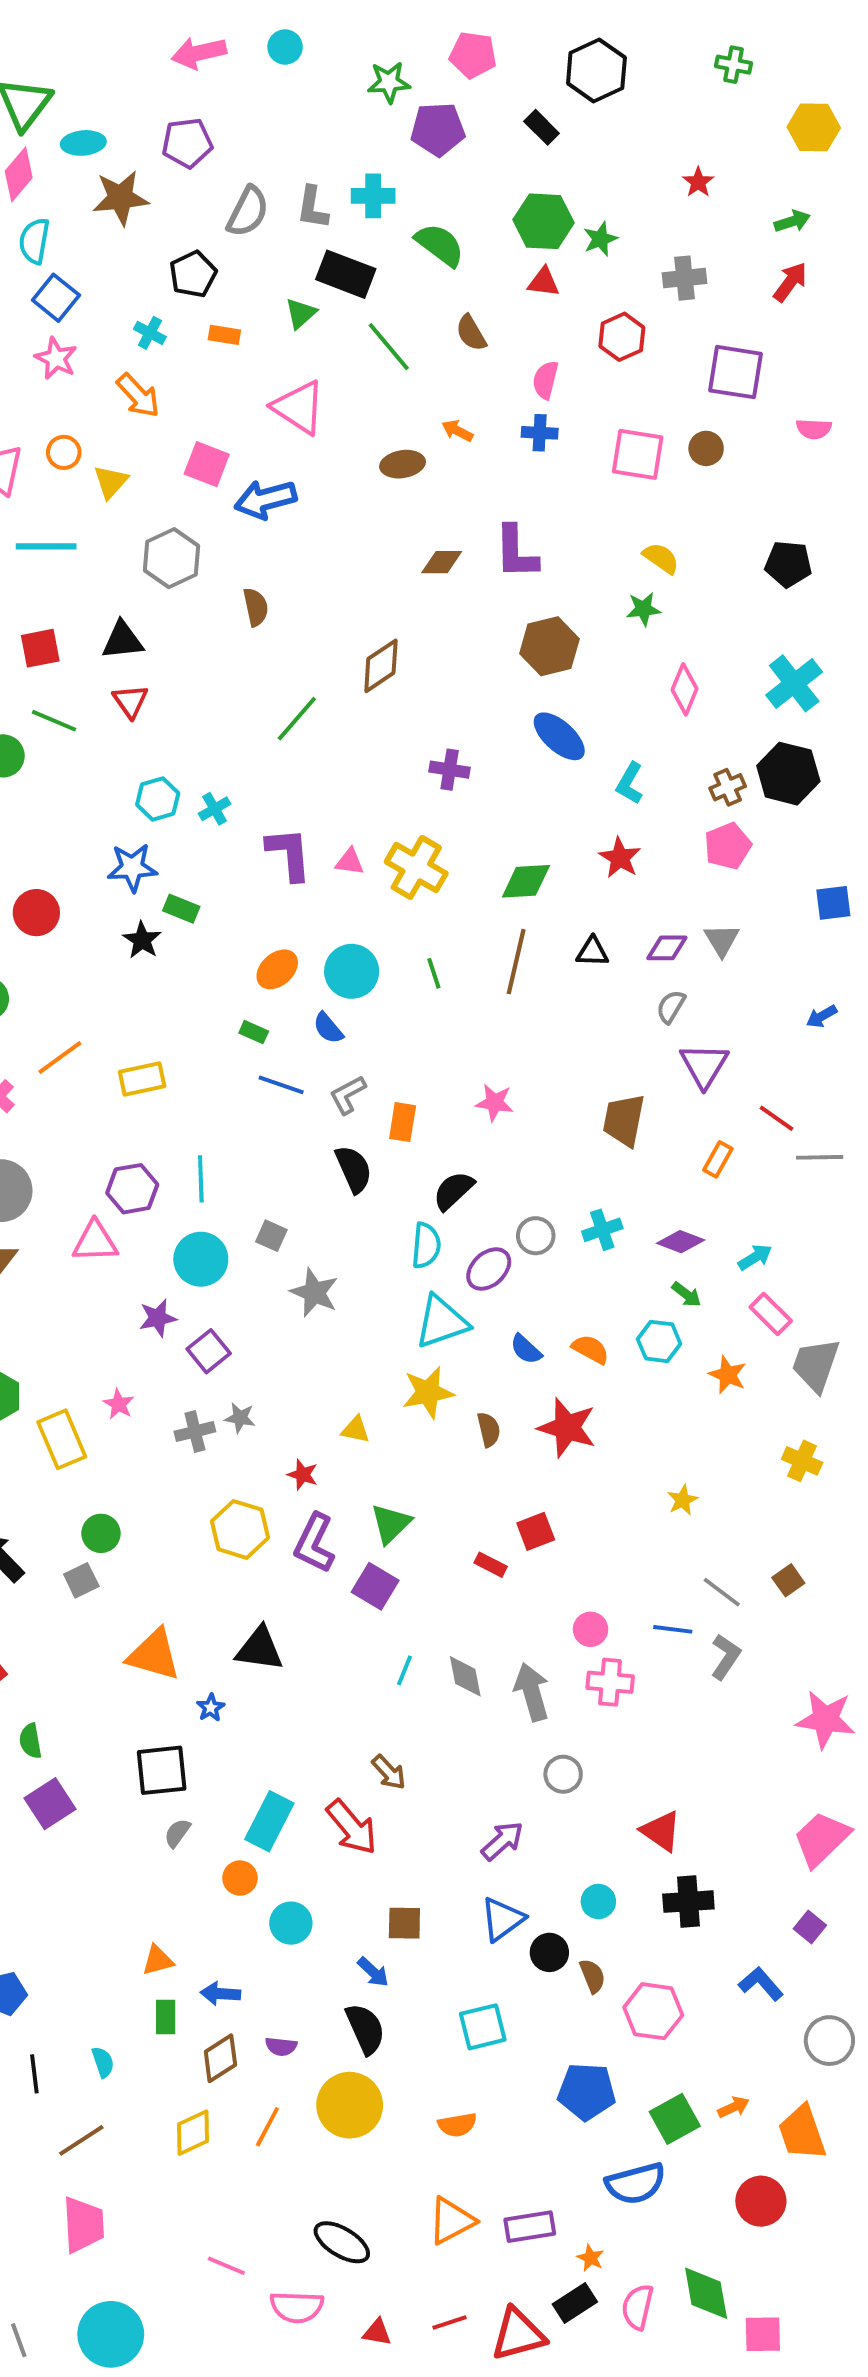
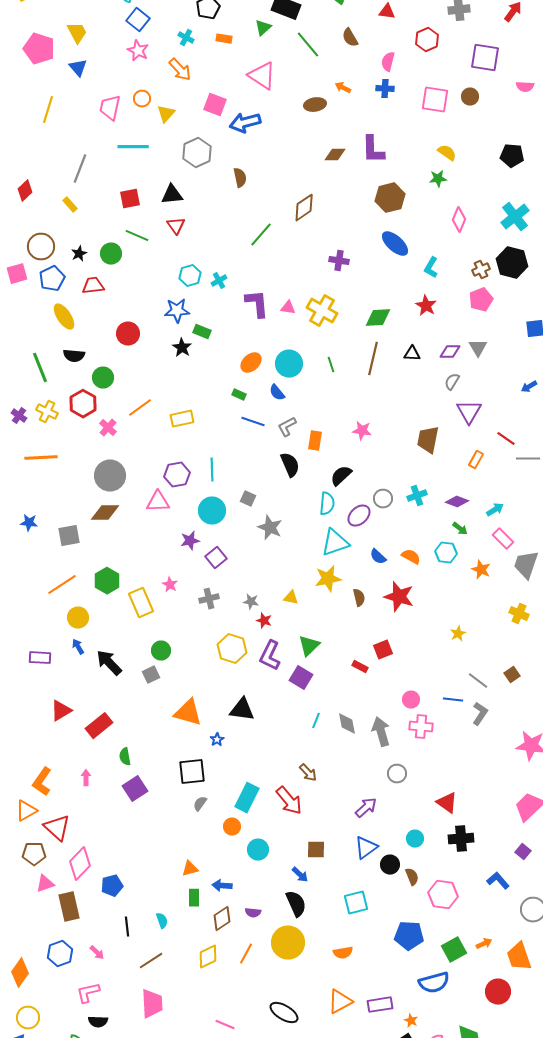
gray star: (240, 1418) -> (251, 602), moved

